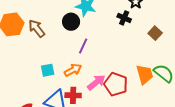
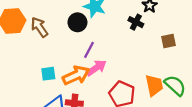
brown square: (155, 33) -> (169, 41), turned 32
orange arrow: (73, 70) -> (76, 75), size x1.4
pink arrow: (96, 82) -> (96, 68), moved

